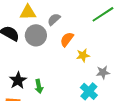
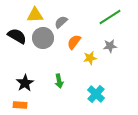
gray star: (103, 72) -> (110, 46), moved
green arrow: (39, 86) -> (59, 81), moved

